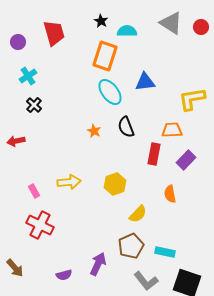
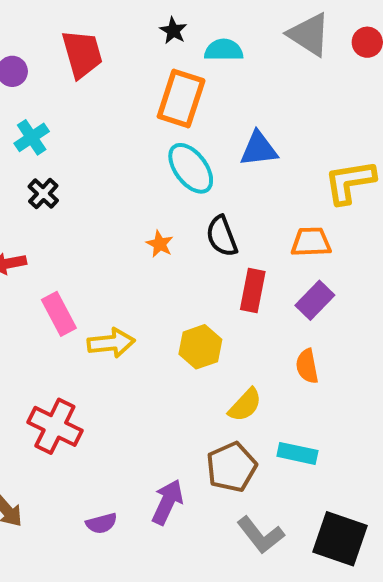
red rectangle: (154, 154) -> (253, 291), moved
purple rectangle: (186, 160) -> (315, 300), moved
pink rectangle: (34, 191) -> (59, 314), moved, size x1.5
cyan rectangle: (165, 252) -> (297, 453), moved

